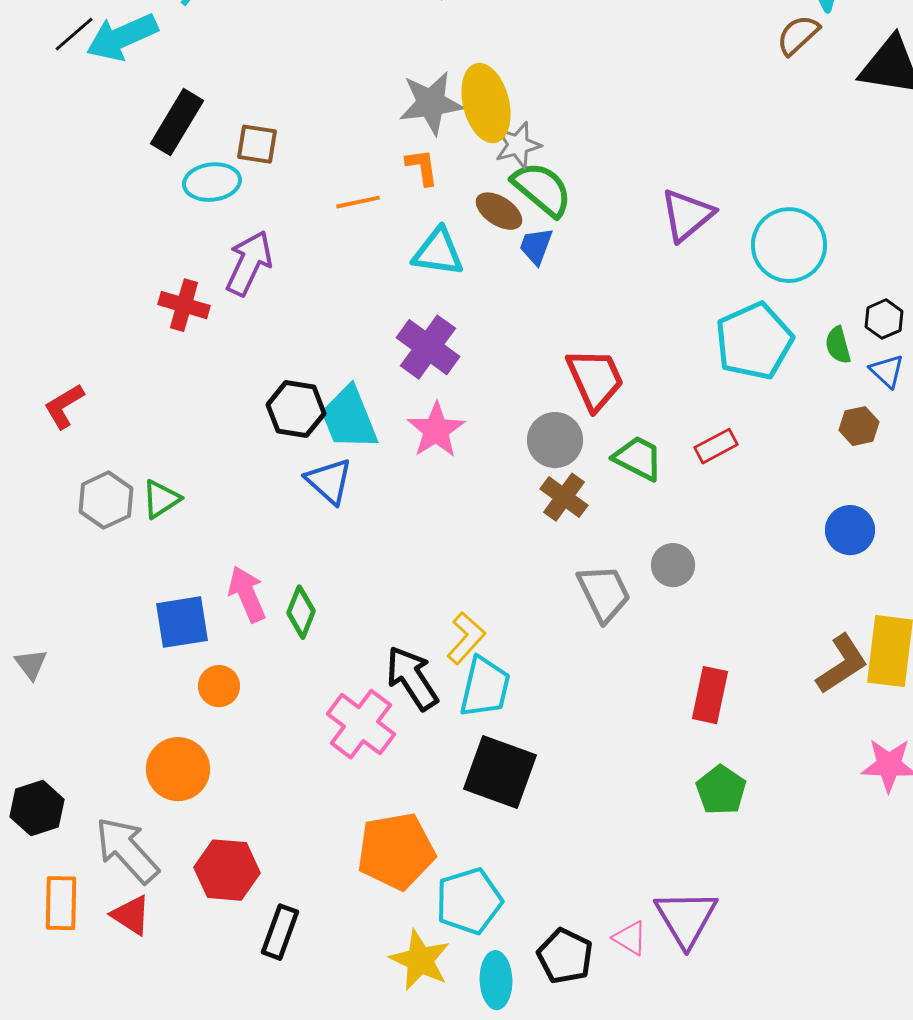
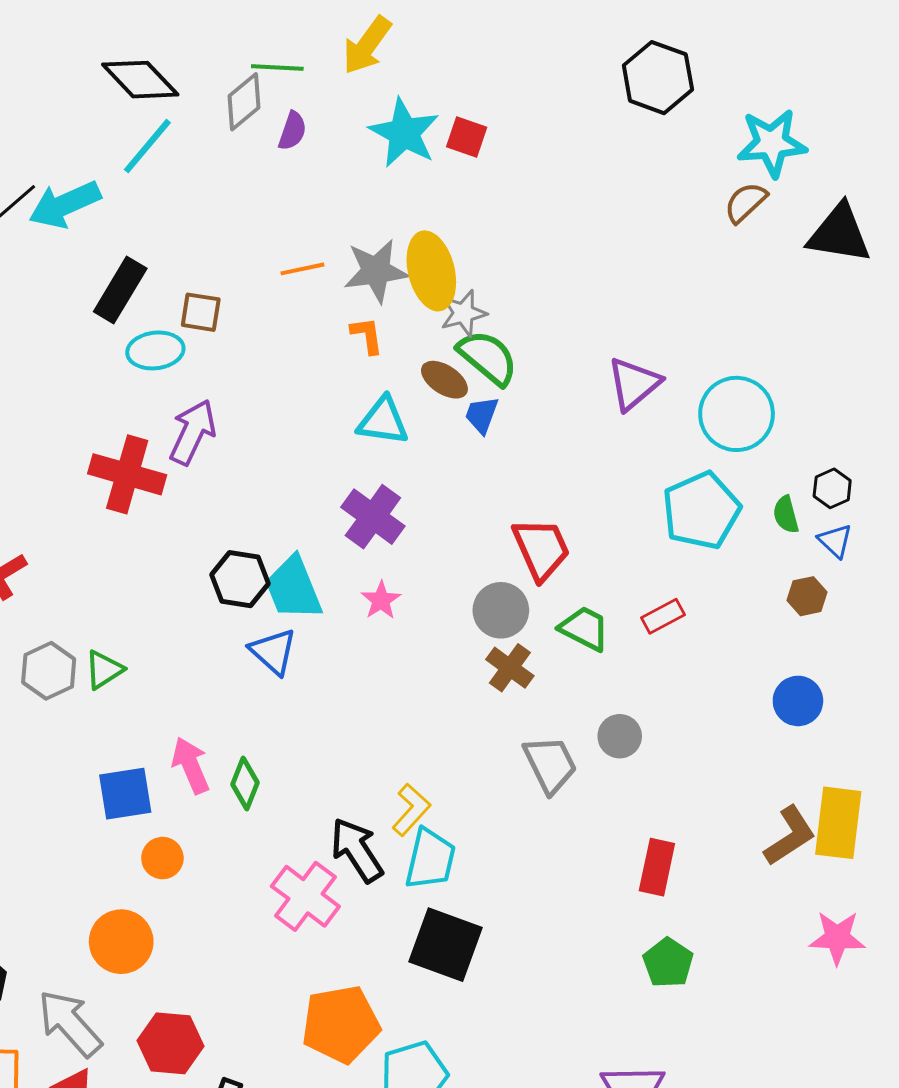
orange line: (358, 202) -> (302, 269), moved
red cross: (184, 305) -> (127, 474), size x1.5
pink star: (436, 430) -> (381, 600), size x0.7

